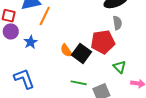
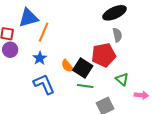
blue star: (31, 42) -> (40, 58), moved
blue L-shape: (24, 79) -> (44, 84), moved
green line: (79, 83) -> (85, 86), moved

